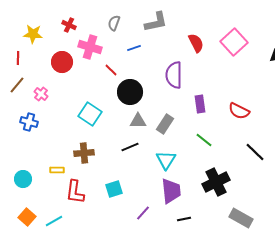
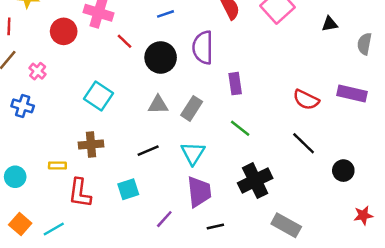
blue line: (134, 48) -> (166, 14), moved
black circle: (130, 92) -> (161, 57), moved
red semicircle: (239, 111) -> (306, 100), moved
black line: (130, 147) -> (148, 151), moved

